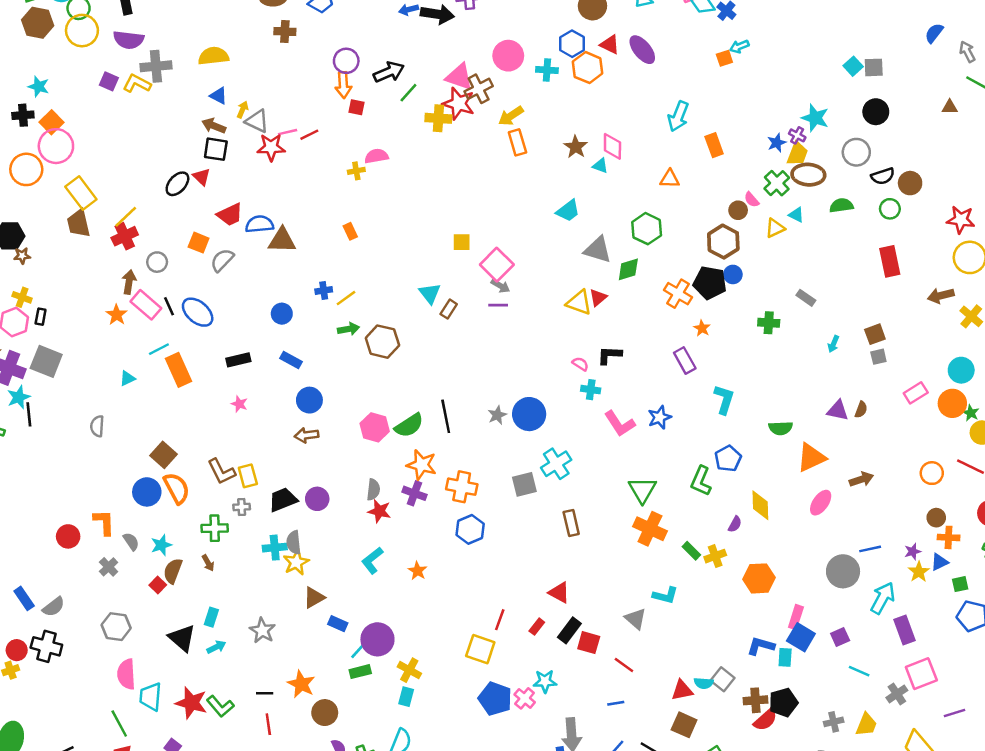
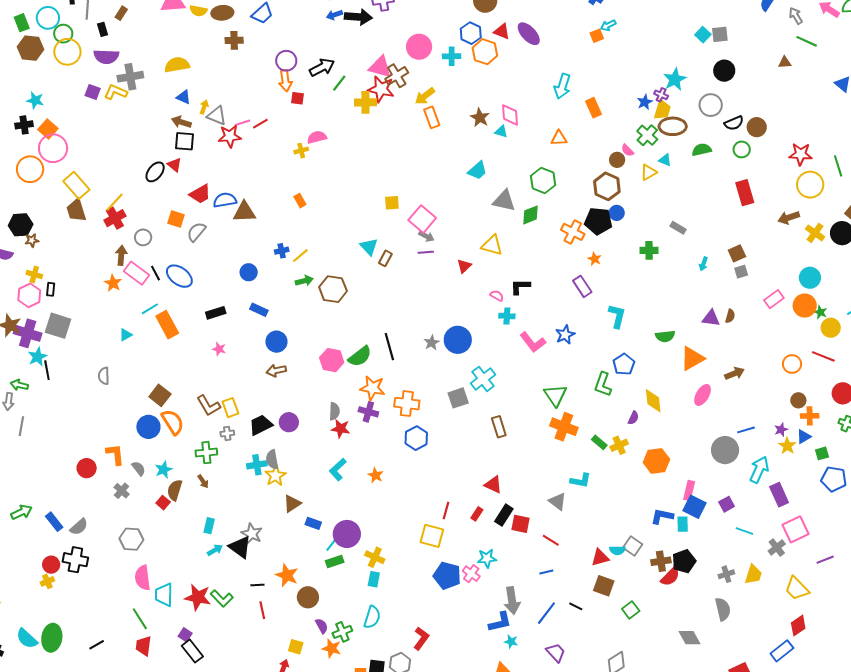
cyan star: (815, 118) -> (675, 79), turned 30
red triangle: (598, 298) -> (464, 266), moved
black triangle: (182, 638) -> (240, 547), moved

